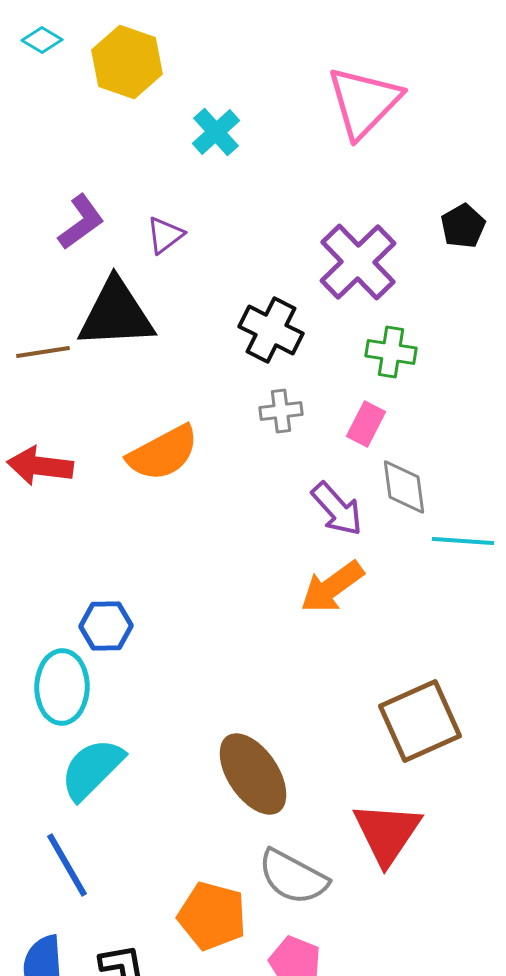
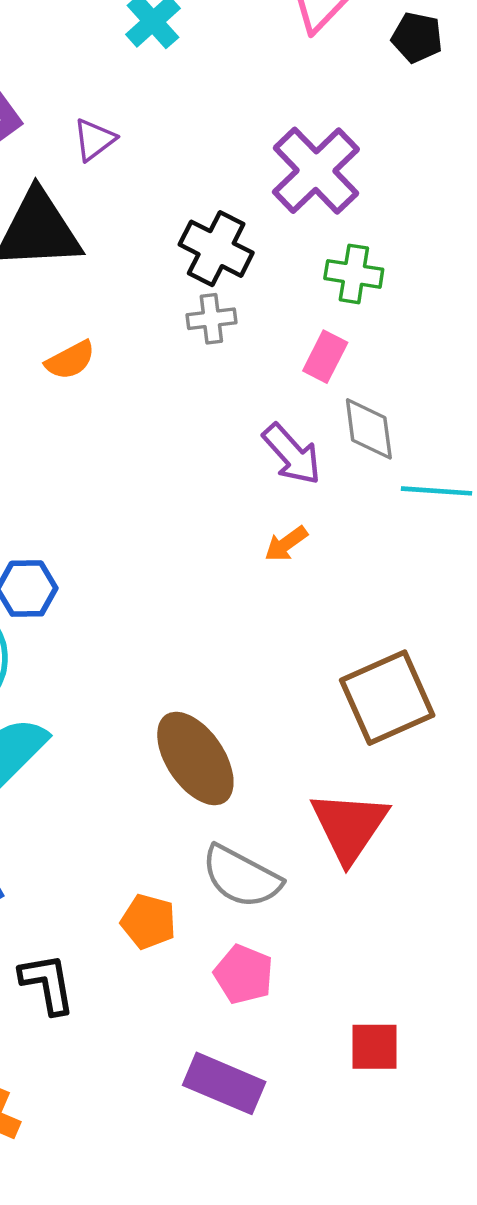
black pentagon: (463, 226) -> (417, 37), moved, turned -30
gray cross: (281, 411) -> (211, 319), moved
orange semicircle: (163, 453) -> (70, 360), moved, size x0.6
orange arrow: (332, 587) -> (286, 544), size x0.6
orange pentagon: (212, 916) -> (148, 922), size x0.7

